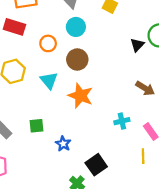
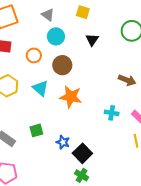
black triangle: (137, 45) -> (92, 40), moved
cyan cross: (122, 121) -> (112, 113), turned 32
black square: (96, 165) -> (82, 153), moved

